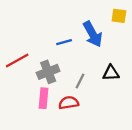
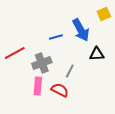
yellow square: (119, 16) -> (104, 14), turned -32
black triangle: (111, 73) -> (97, 54), moved
red semicircle: (69, 103) -> (60, 90), turned 36

